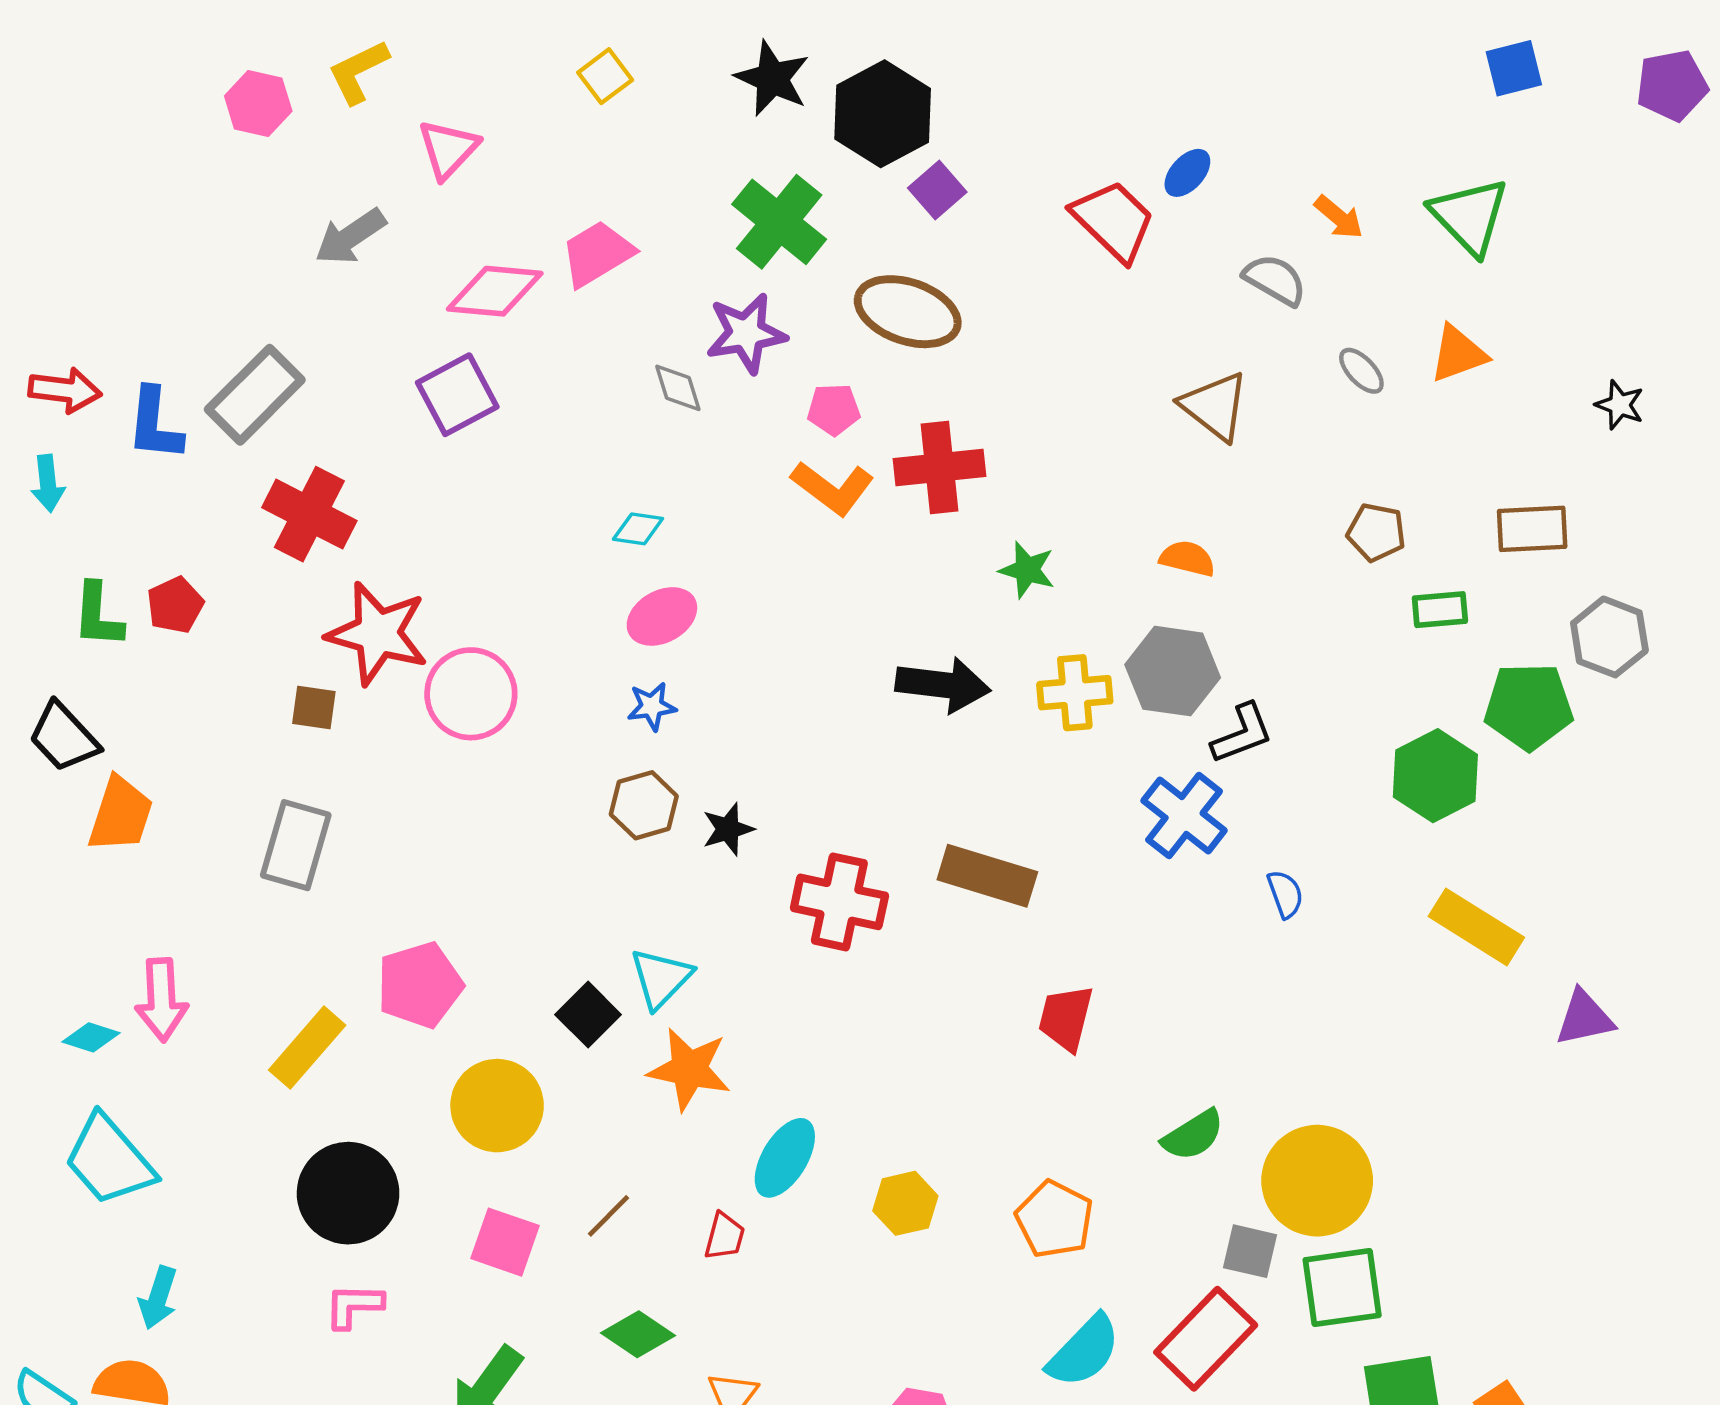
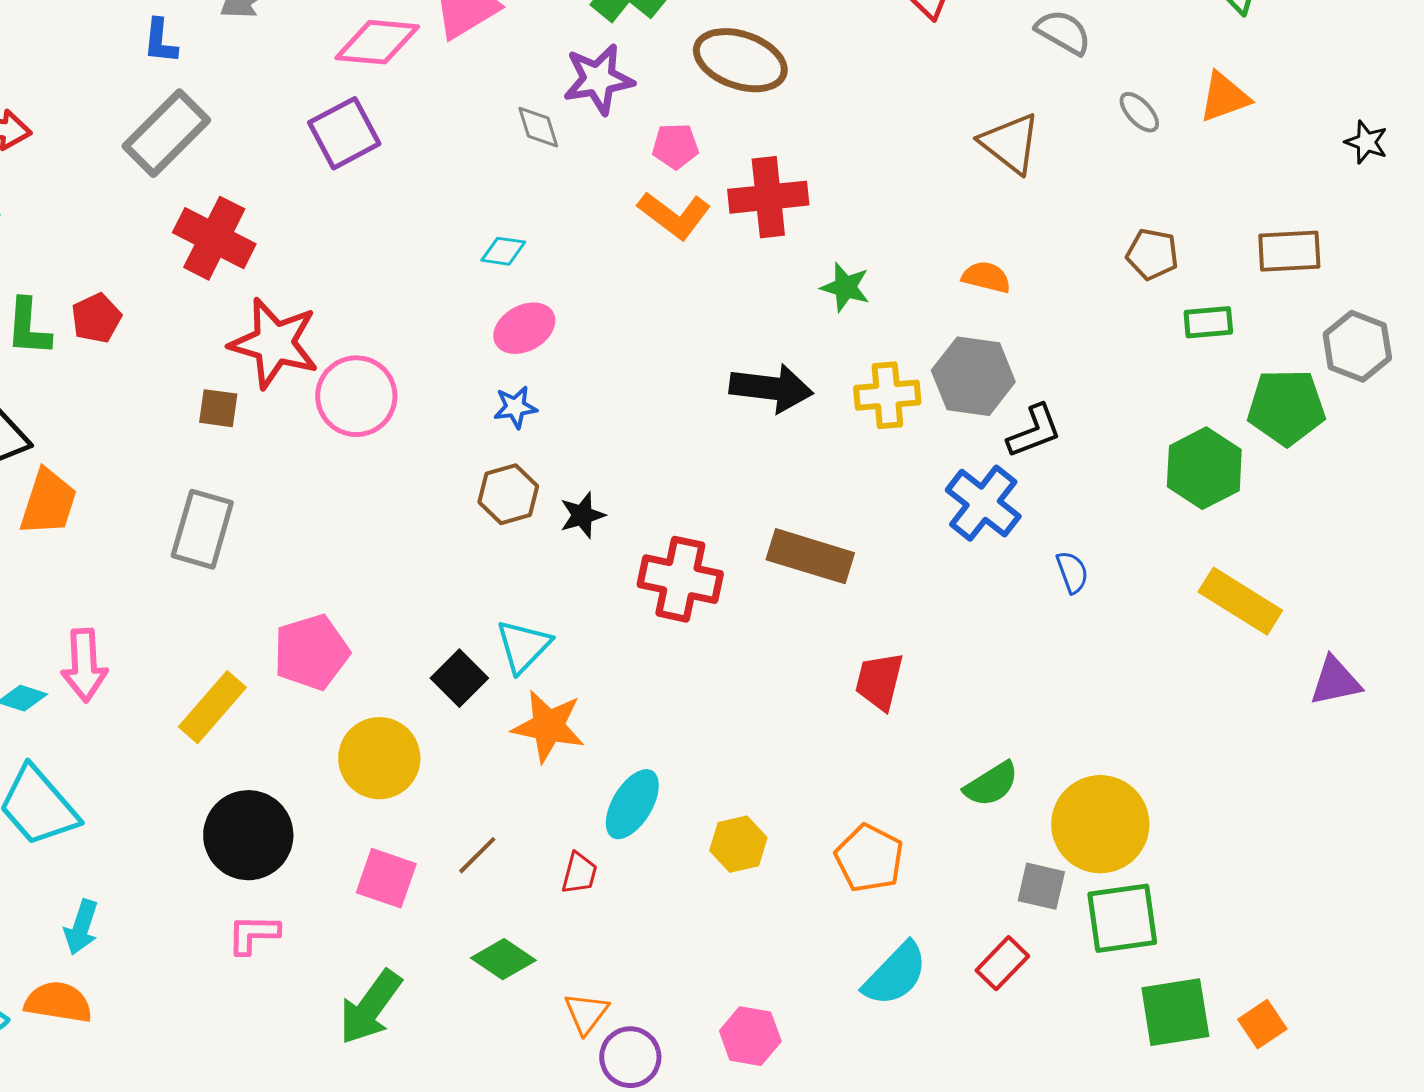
blue L-shape: (155, 424) -> (160, 41), moved, size x0.7
red rectangle: (1206, 1339) -> (1002, 963), size x0.6

